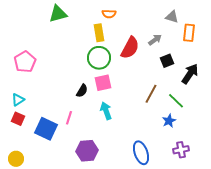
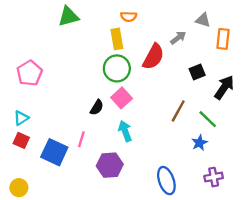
gray arrow: (155, 40) -> (178, 38), moved
pink square: (103, 83) -> (122, 98), turned -30
purple hexagon: (87, 151) -> (110, 165), moved

